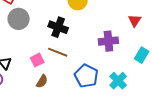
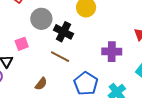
gray circle: (19, 19) -> (41, 19), moved
pink square: (37, 60) -> (22, 44), moved

